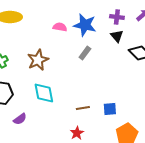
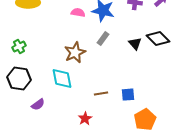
black triangle: (117, 36) -> (135, 44), moved
brown star: (38, 60) -> (75, 53), moved
red star: (77, 133) -> (85, 119), moved

